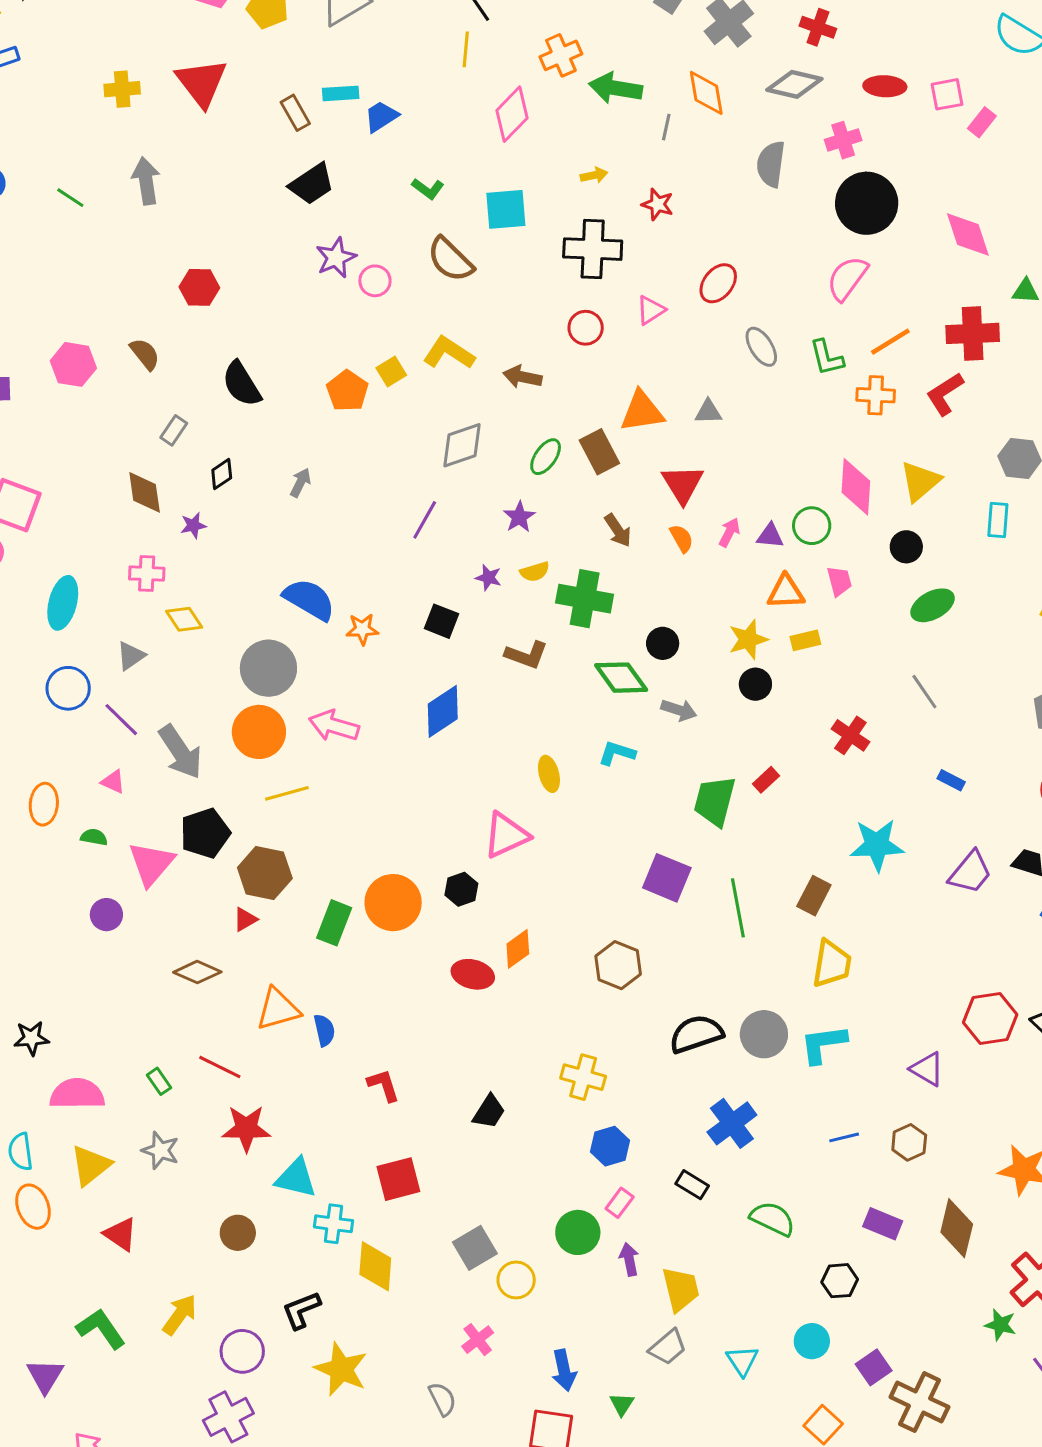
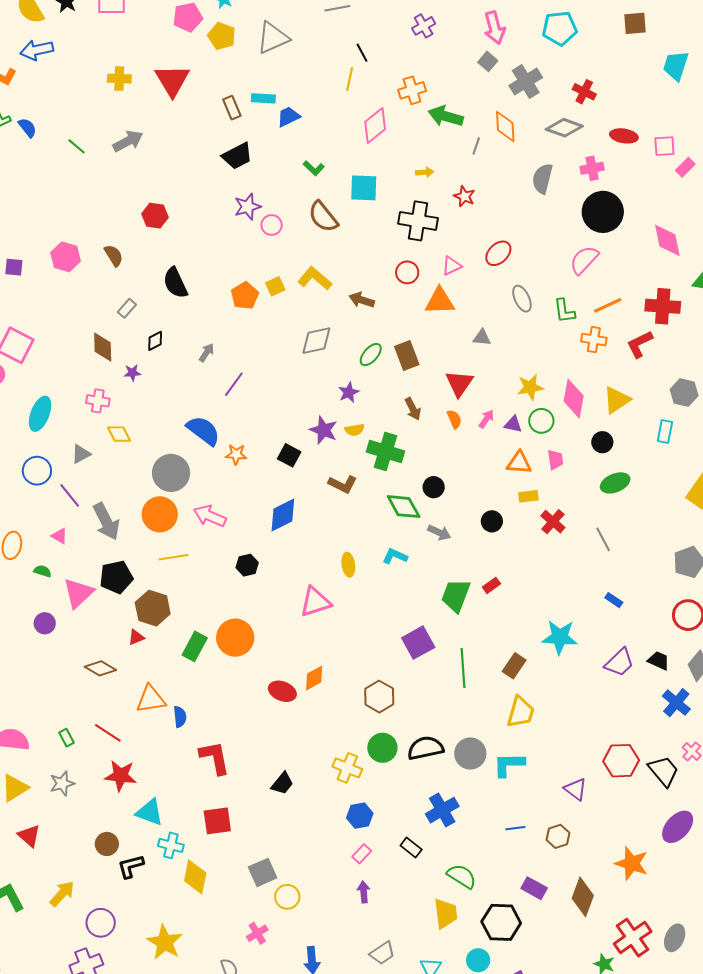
gray arrow: (146, 181) -> (128, 141), turned 64
orange triangle: (642, 411) -> (440, 301), moved
purple line: (425, 520) -> (234, 384), moved
purple star: (488, 578) -> (324, 430), size x1.6
yellow star: (748, 639) -> (530, 387), moved
red cross: (850, 735) -> (553, 522), moved
purple square: (667, 878) -> (418, 643), turned 32
black hexagon: (461, 889) -> (247, 565), moved
red L-shape: (383, 1085) -> (215, 758), size x1.5
gray star: (160, 1150) -> (62, 783), turned 30
green circle: (578, 1232) -> (382, 748), moved
black hexagon: (840, 1281) -> (501, 922), size x1.6
yellow trapezoid: (681, 1289) -> (446, 913), moved
black L-shape: (301, 1310) -> (131, 866), moved

